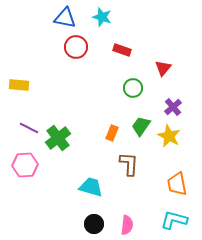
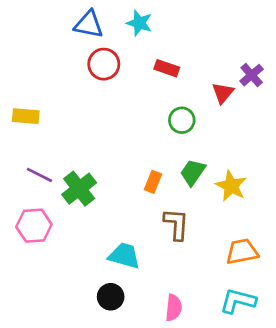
purple cross: (173, 107) -> (252, 75), moved
orange trapezoid: (177, 184) -> (242, 252), turned 90
black circle: (94, 224) -> (111, 297), moved

